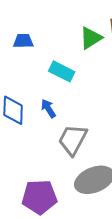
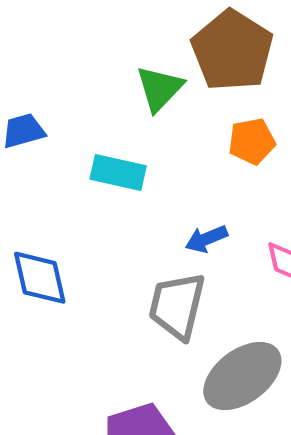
blue arrow: (48, 108) -> (206, 239), moved, turned -66

